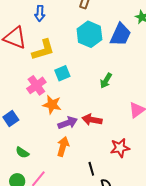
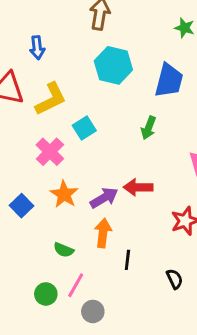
blue trapezoid: (120, 35) -> (169, 81), moved
orange star: (52, 105) -> (64, 194), moved, turned 30
green semicircle: (22, 153) -> (64, 250), moved
black line: (91, 169) -> (127, 260), moved, turned 32

